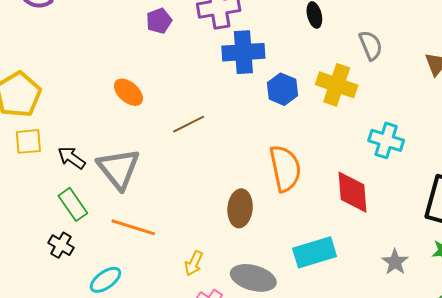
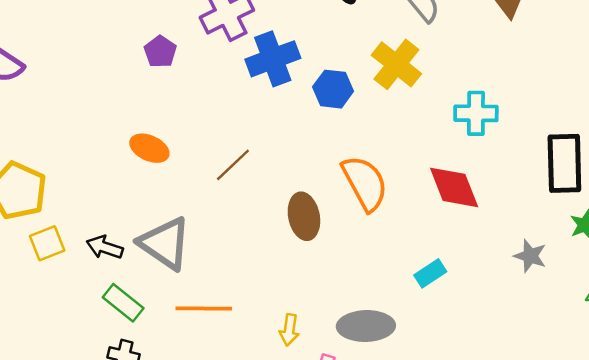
yellow cross: (337, 85) -> (396, 64), turned 36
brown ellipse: (240, 208) -> (304, 216), moved
cyan rectangle: (315, 252) -> (430, 273), size x0.6

